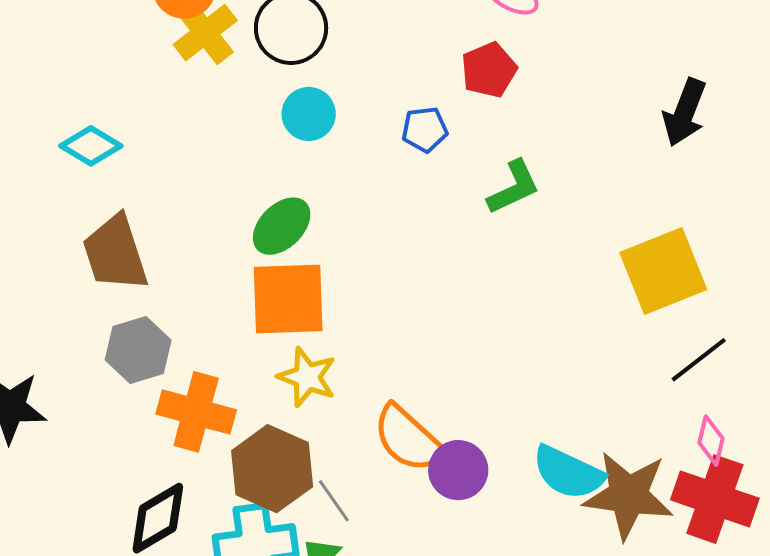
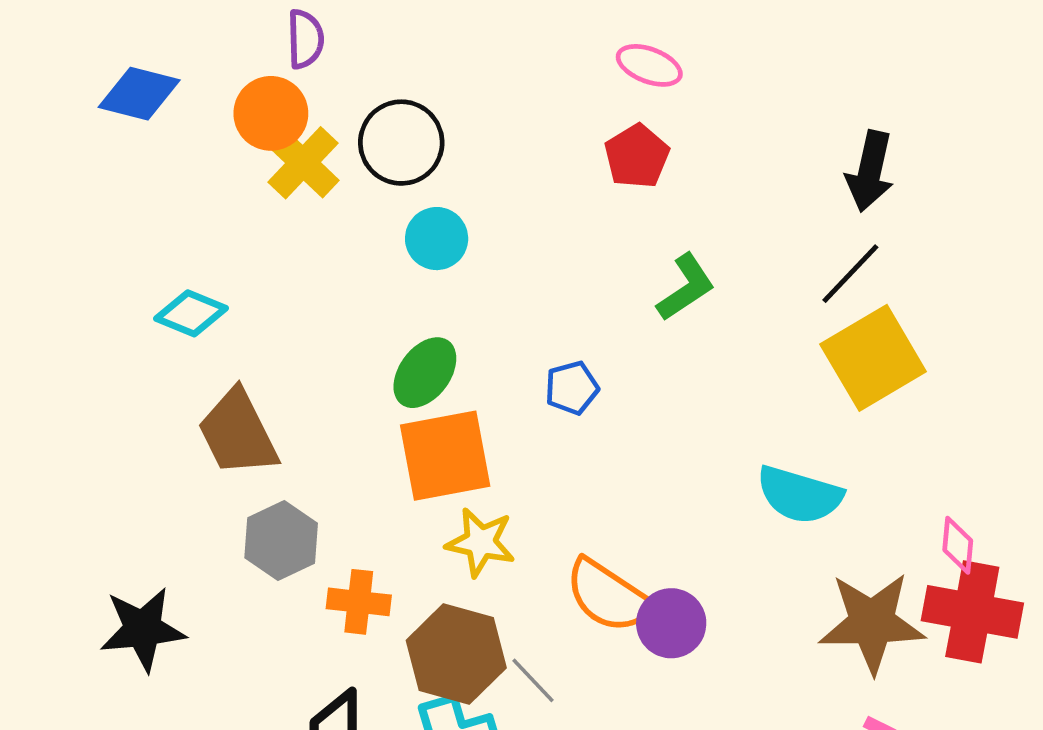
blue pentagon: (425, 129) -> (572, 388), moved
black line: (699, 360) -> (850, 274), moved
orange cross: (196, 412) -> (359, 602), size x0.7
cyan semicircle: (568, 473) -> (799, 495), moved

